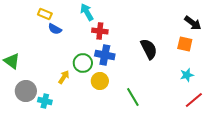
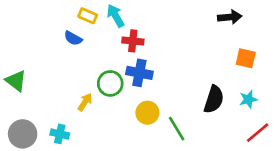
yellow rectangle: (45, 14) -> (88, 16), moved
black arrow: (193, 23) -> (230, 17), moved, turned -42
black semicircle: (149, 49) -> (214, 99), moved, turned 45
yellow circle: (100, 81) -> (147, 113), moved
gray circle: (26, 91) -> (23, 134), moved

